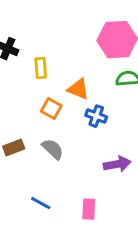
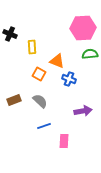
blue line: (41, 203) -> (44, 126), moved, turned -48

